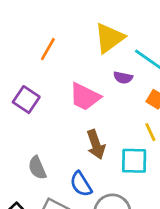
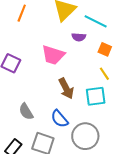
orange line: (48, 49) -> (22, 13), moved

